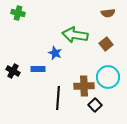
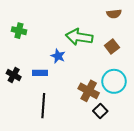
green cross: (18, 13) -> (19, 31), moved
brown cross: (84, 86) -> (89, 91), turned 30
black line: (58, 98) -> (43, 106), moved

